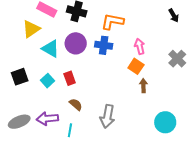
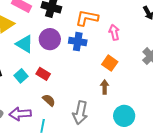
pink arrow: (140, 46) -> (114, 32), moved
red rectangle: (70, 78) -> (43, 74), turned -40
brown arrow: (143, 86) -> (105, 87), moved
cyan circle: (165, 122) -> (124, 116), moved

